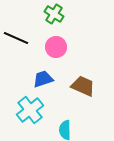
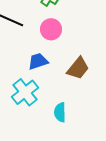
brown trapezoid: (83, 86) -> (78, 68), turned 105

